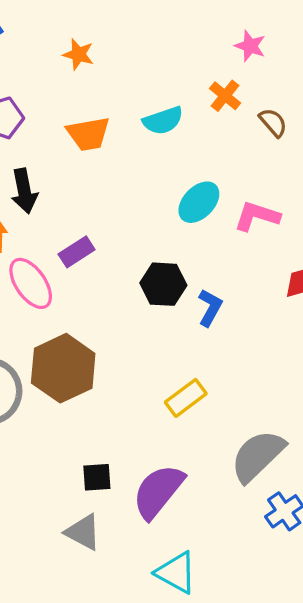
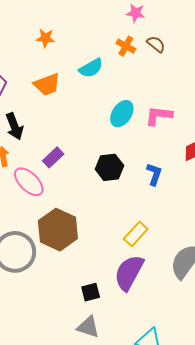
orange star: (78, 54) -> (45, 38), moved
brown semicircle: (273, 122) -> (156, 44), moved
blue L-shape: (210, 308) -> (154, 174), moved
purple semicircle: (158, 491) -> (129, 273), moved

